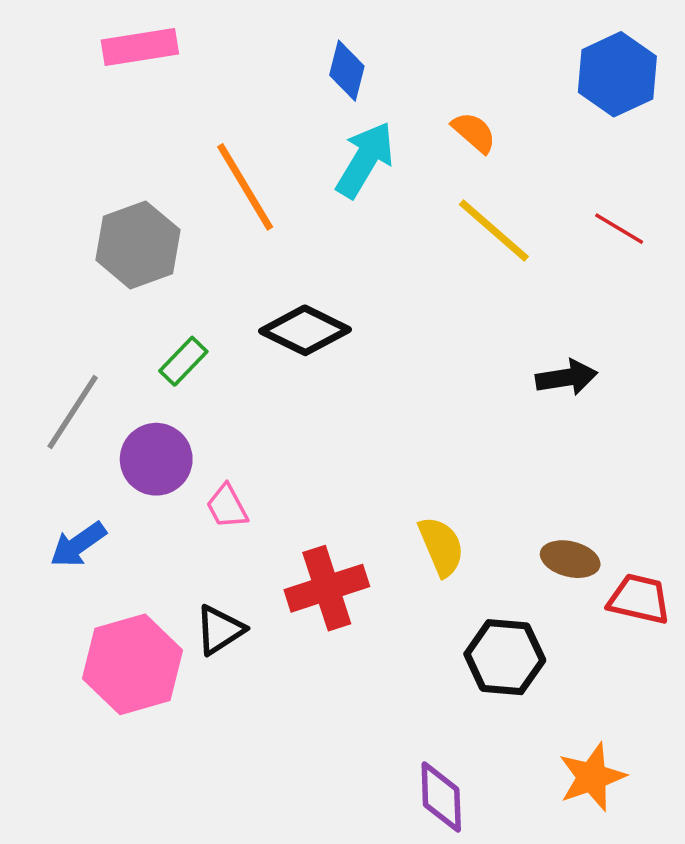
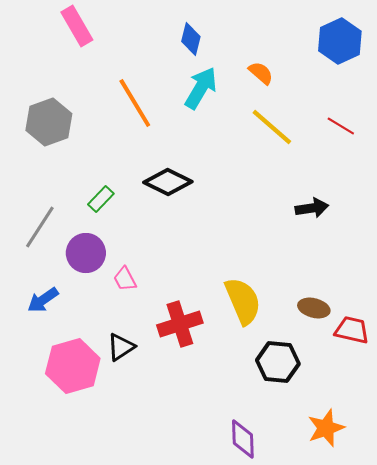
pink rectangle: (140, 47) -> (77, 26), turned 69
gray hexagon: (138, 245) -> (49, 122), moved
yellow semicircle: (441, 546) -> (243, 301), size x1.4

